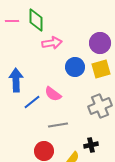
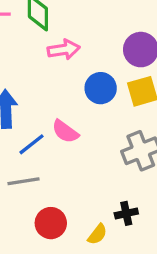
gray line: (58, 125) -> (23, 181), moved

